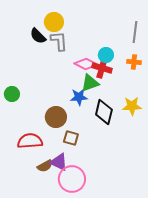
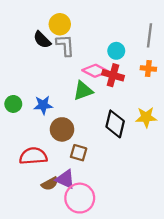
cyan circle: (106, 55) -> (116, 51), moved
green triangle: (90, 83) -> (83, 91), moved
blue star: (79, 97) -> (43, 105), moved

